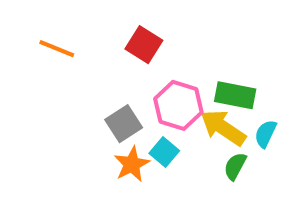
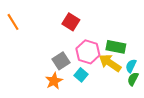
orange line: (57, 49) -> (13, 22), moved, turned 36
orange star: (132, 164) -> (54, 81), moved
green semicircle: (235, 166) -> (133, 79), moved

